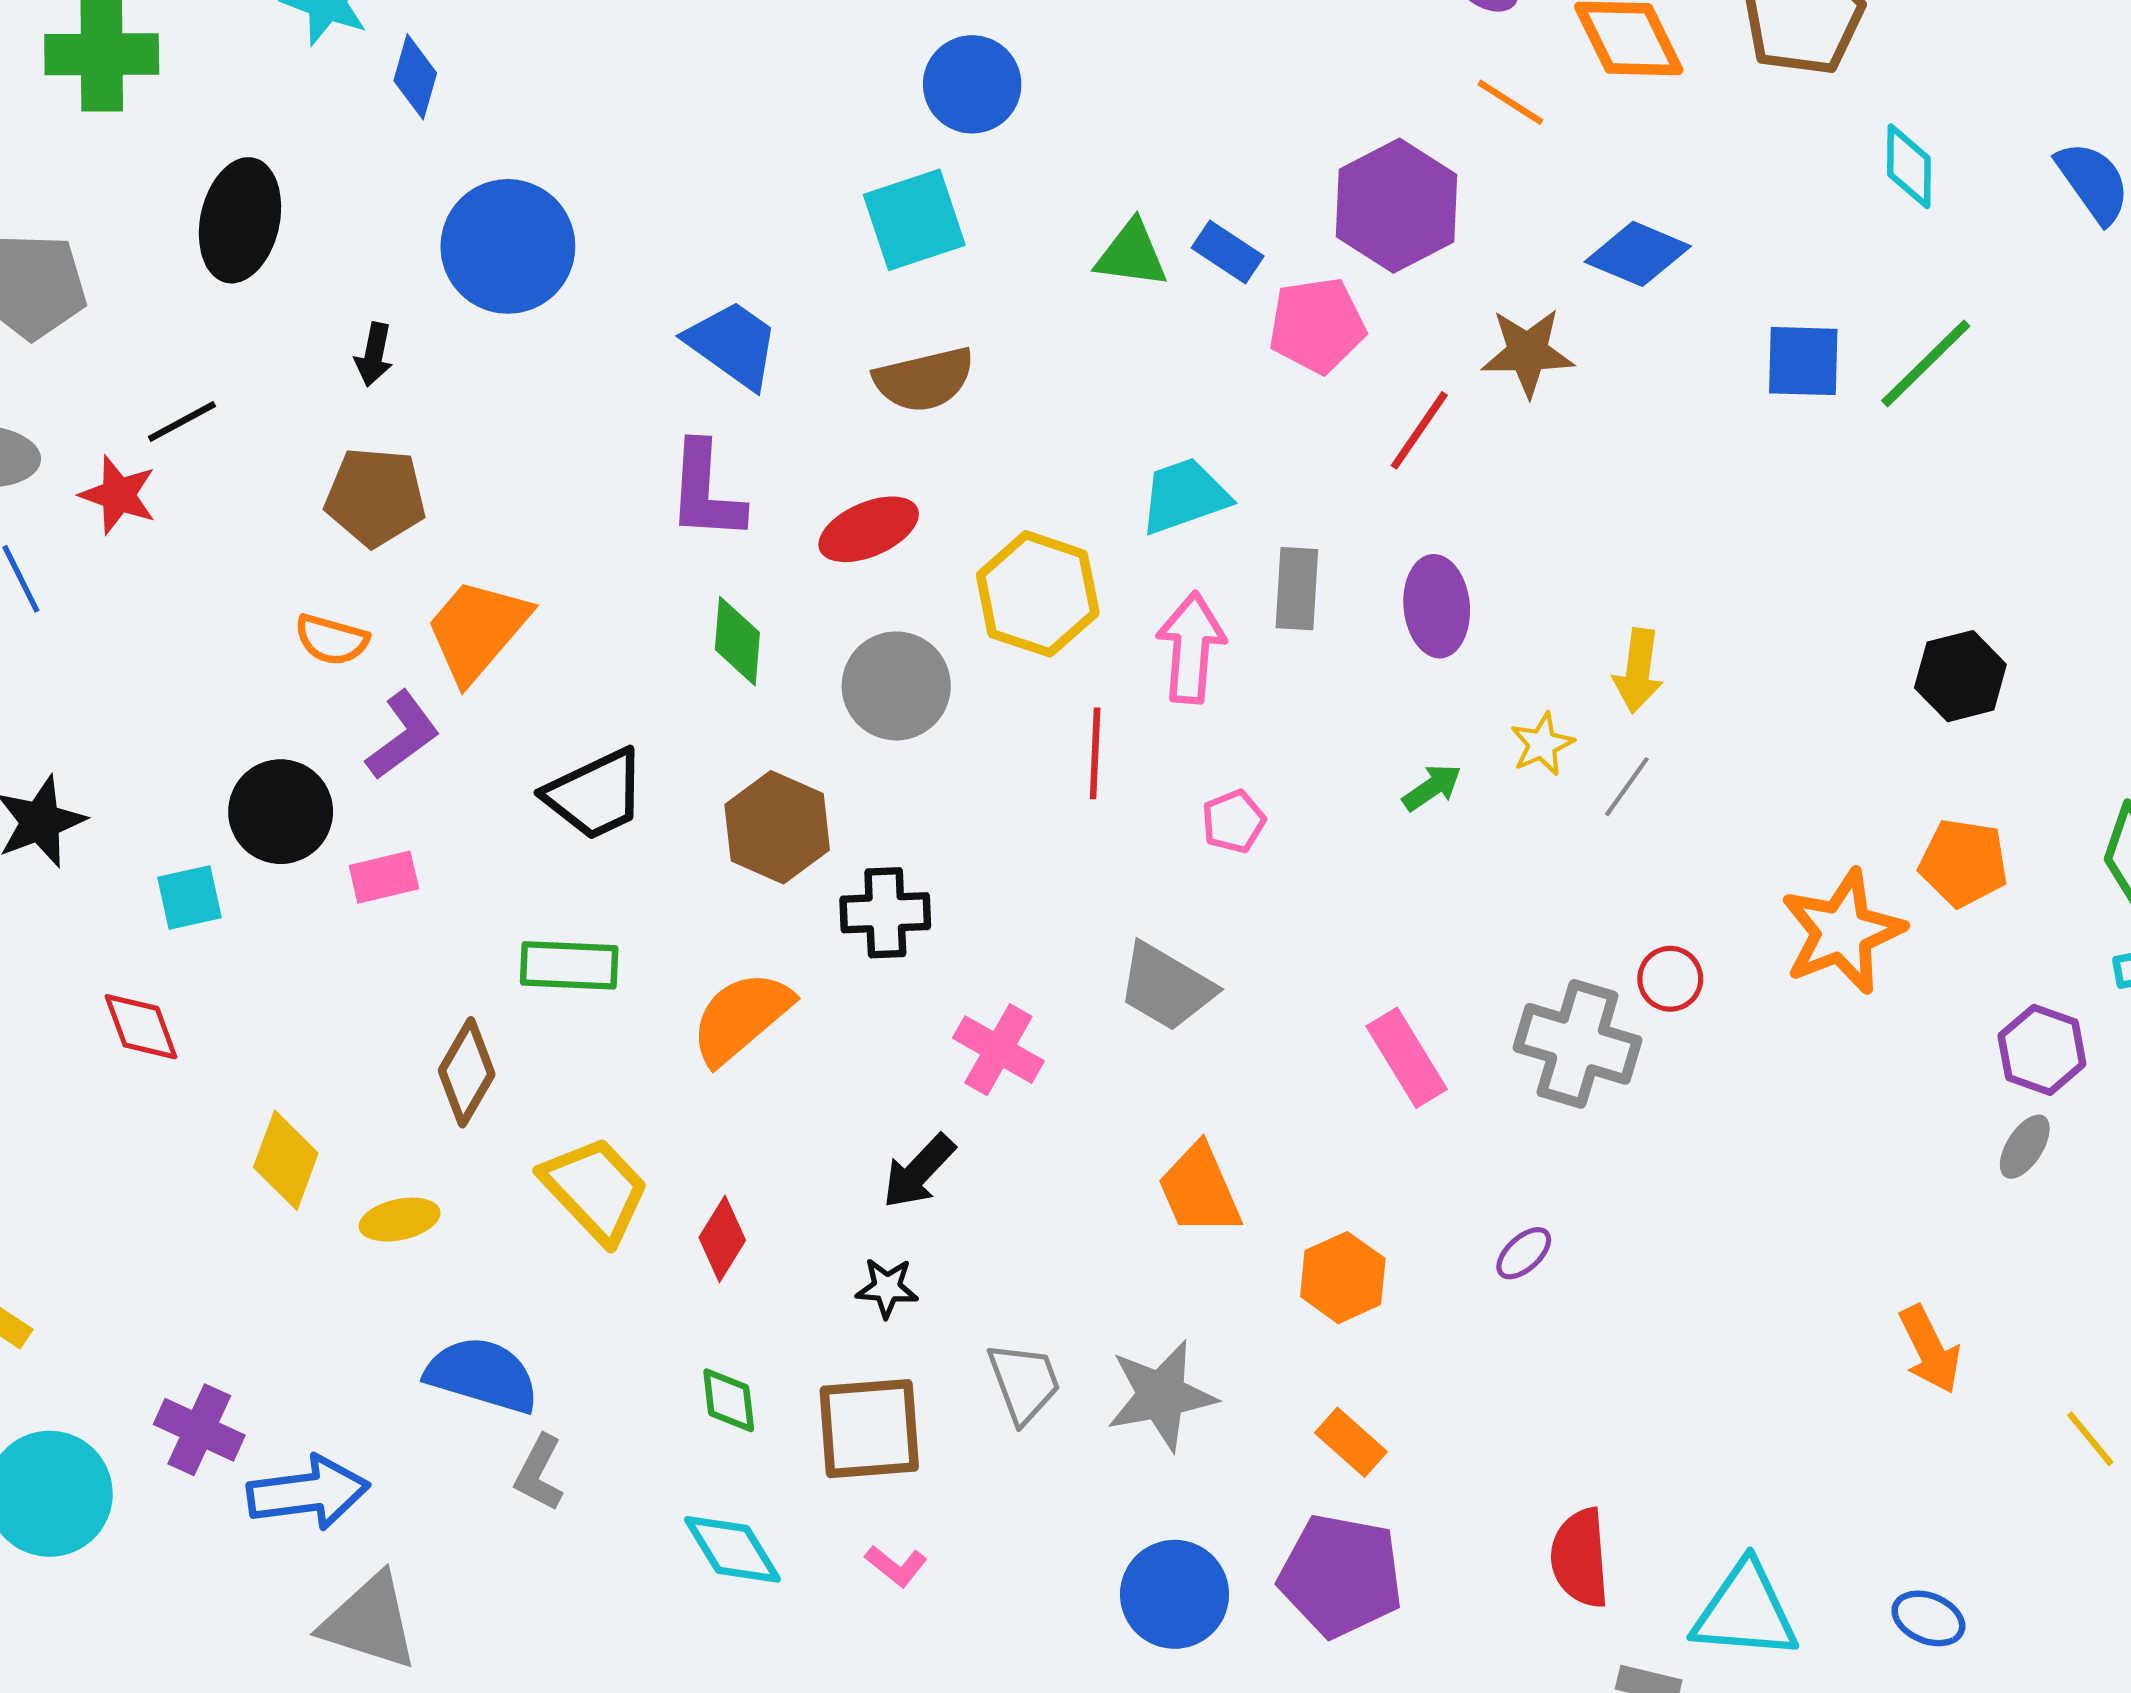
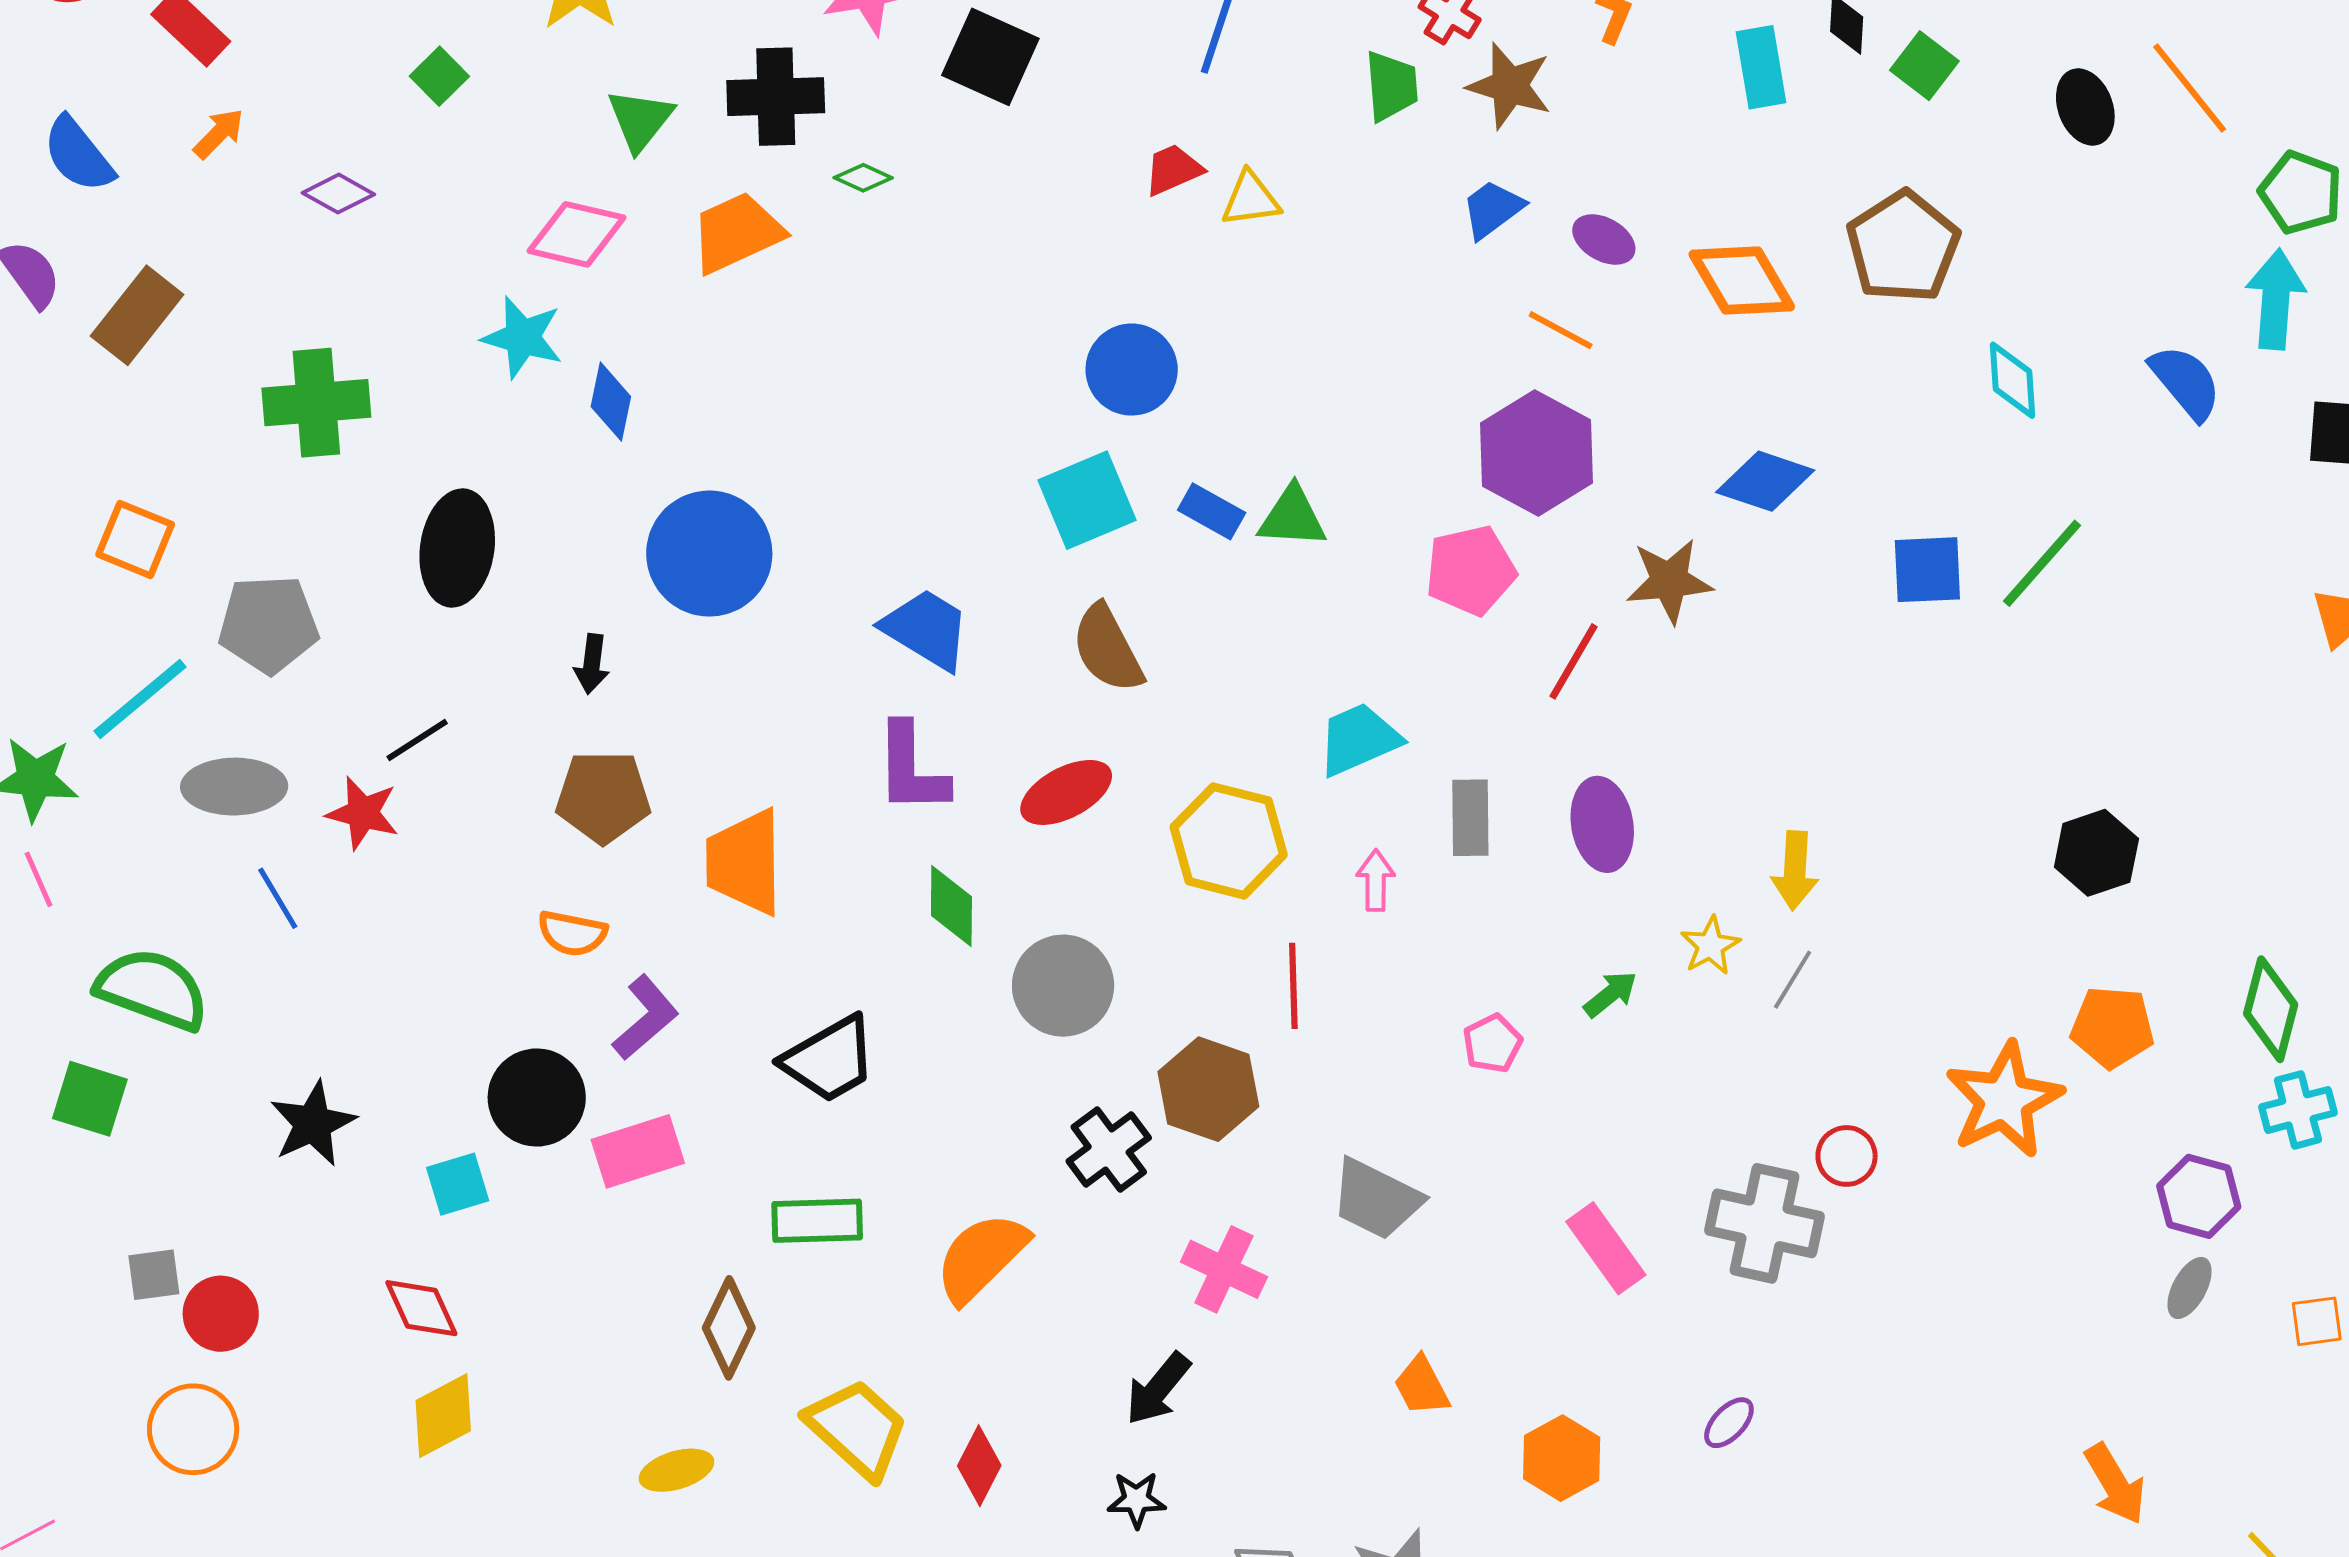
orange line: (1510, 102) -> (1561, 330), moved
blue rectangle: (1228, 252) -> (1212, 511), moved
brown semicircle: (924, 379) -> (1107, 649), turned 80
orange trapezoid: (477, 630) -> (745, 862), moved, turned -37
pink arrow: (1191, 648) -> (1376, 880), size x0.6
gray circle: (896, 686) -> (1063, 986), moved
pink pentagon: (1234, 821) -> (1492, 1043), moved
brown hexagon: (777, 827) -> (1208, 1089), moved
pink rectangle: (384, 877) -> (638, 1151), size x1.4
black cross: (885, 913) -> (1109, 1150), turned -30
yellow diamond: (286, 1160) -> (443, 1416), moved, turned 46
orange trapezoid: (1199, 1189) -> (1422, 1386), size x0.7

